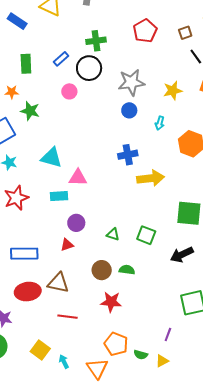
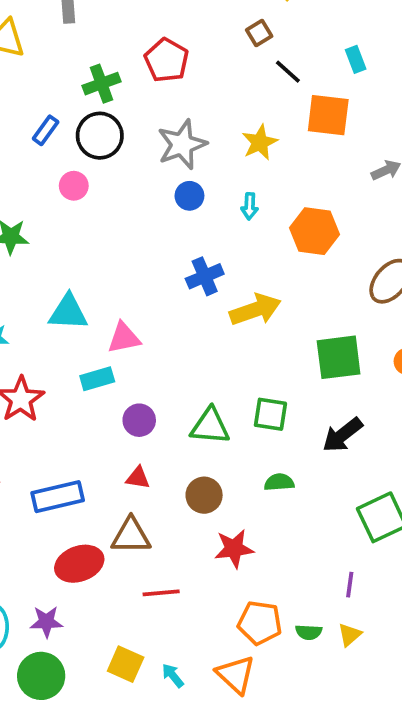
red pentagon: (145, 31) -> (167, 60), moved
green triangle: (113, 234) -> (210, 426), size x1.6
red triangle: (67, 245) -> (138, 478), moved, turned 40
green semicircle: (127, 270) -> (279, 482), moved

